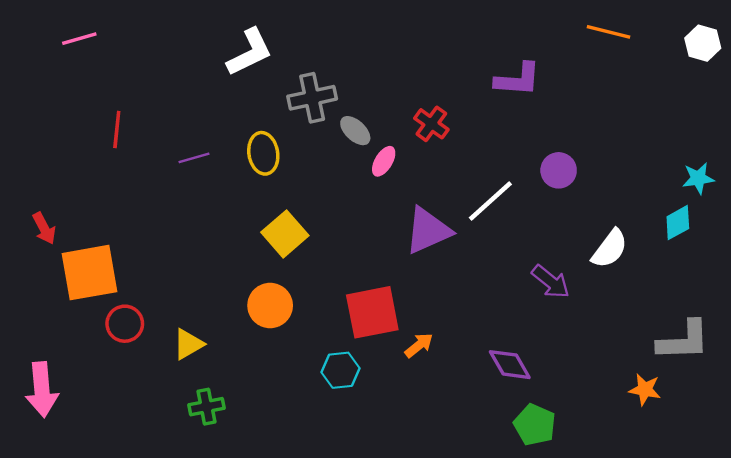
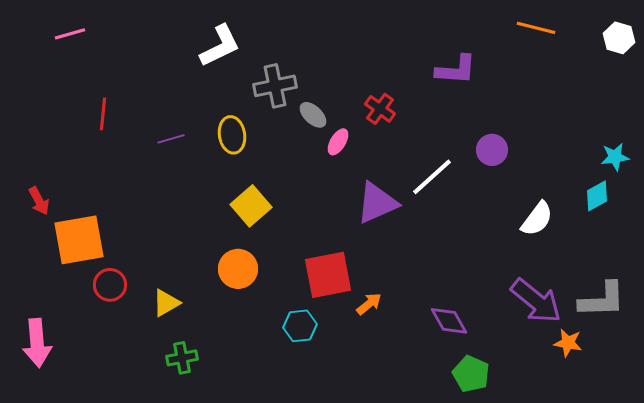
purple arrow: (551, 282) -> (536, 301), moved, size x1.5

